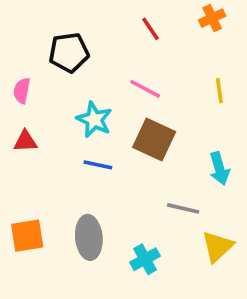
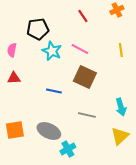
cyan star: (94, 120) -> (52, 51), moved
cyan arrow: (219, 169) -> (121, 107), moved
gray line: (183, 208) -> (87, 115), moved
gray ellipse: (89, 237) -> (49, 131), turned -60
cyan cross: (145, 259) -> (68, 149), moved

